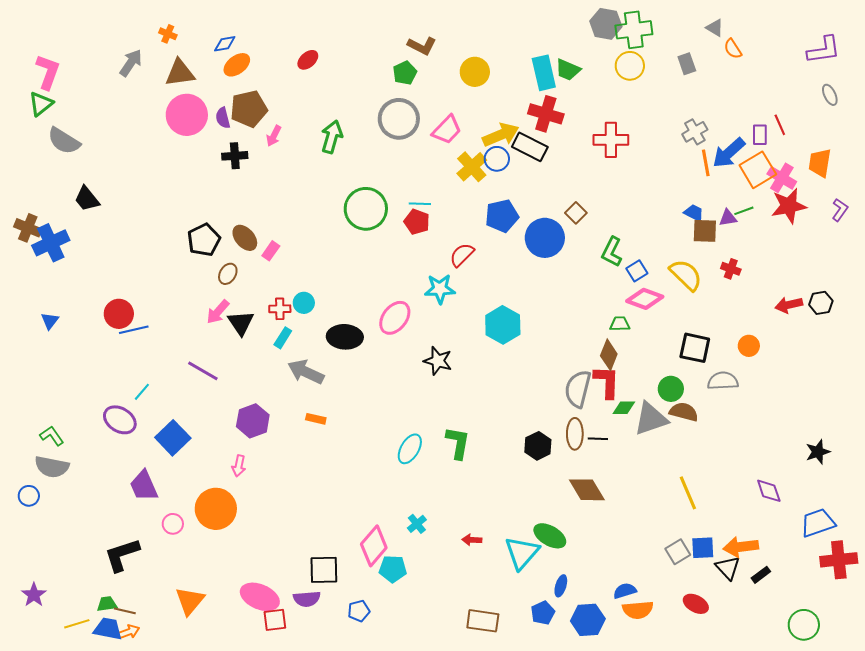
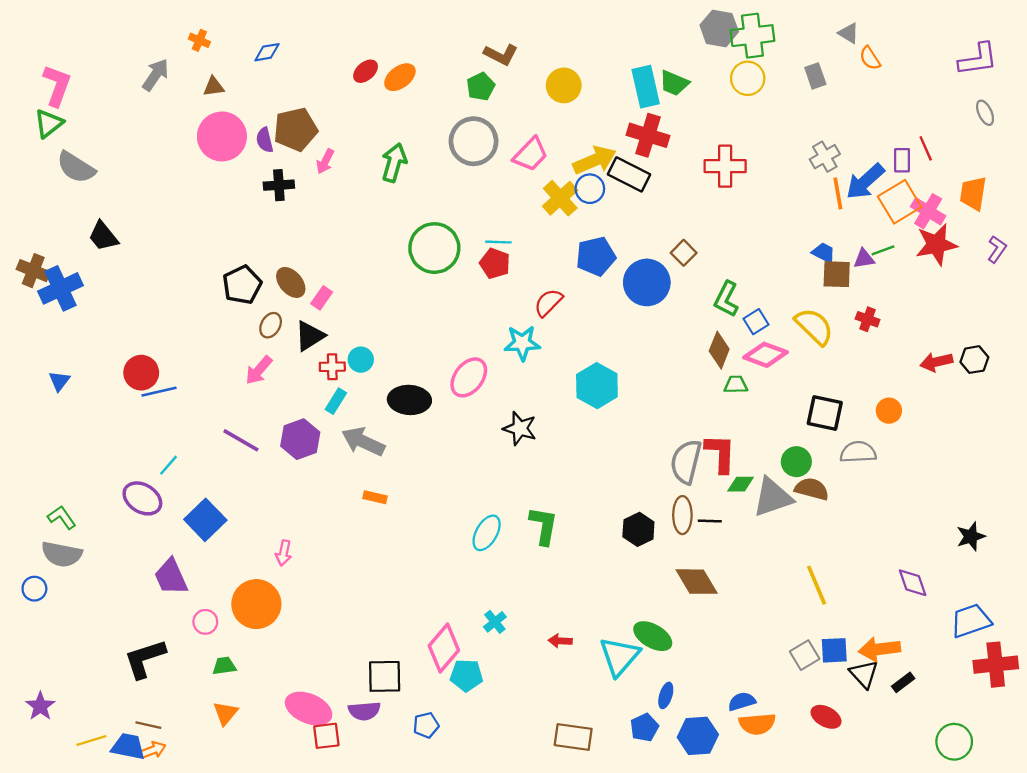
orange ellipse: (237, 65) -> (400, 77), moved
brown triangle: (180, 73) -> (214, 87), size x0.6
black triangle: (241, 323) -> (310, 336), moved, turned 32
brown diamond: (609, 355) -> (719, 350), moved
purple hexagon: (253, 421) -> (300, 439), moved
orange triangle: (190, 601) -> (225, 713), size x0.7
green trapezoid: (107, 604) -> (224, 666), moved

